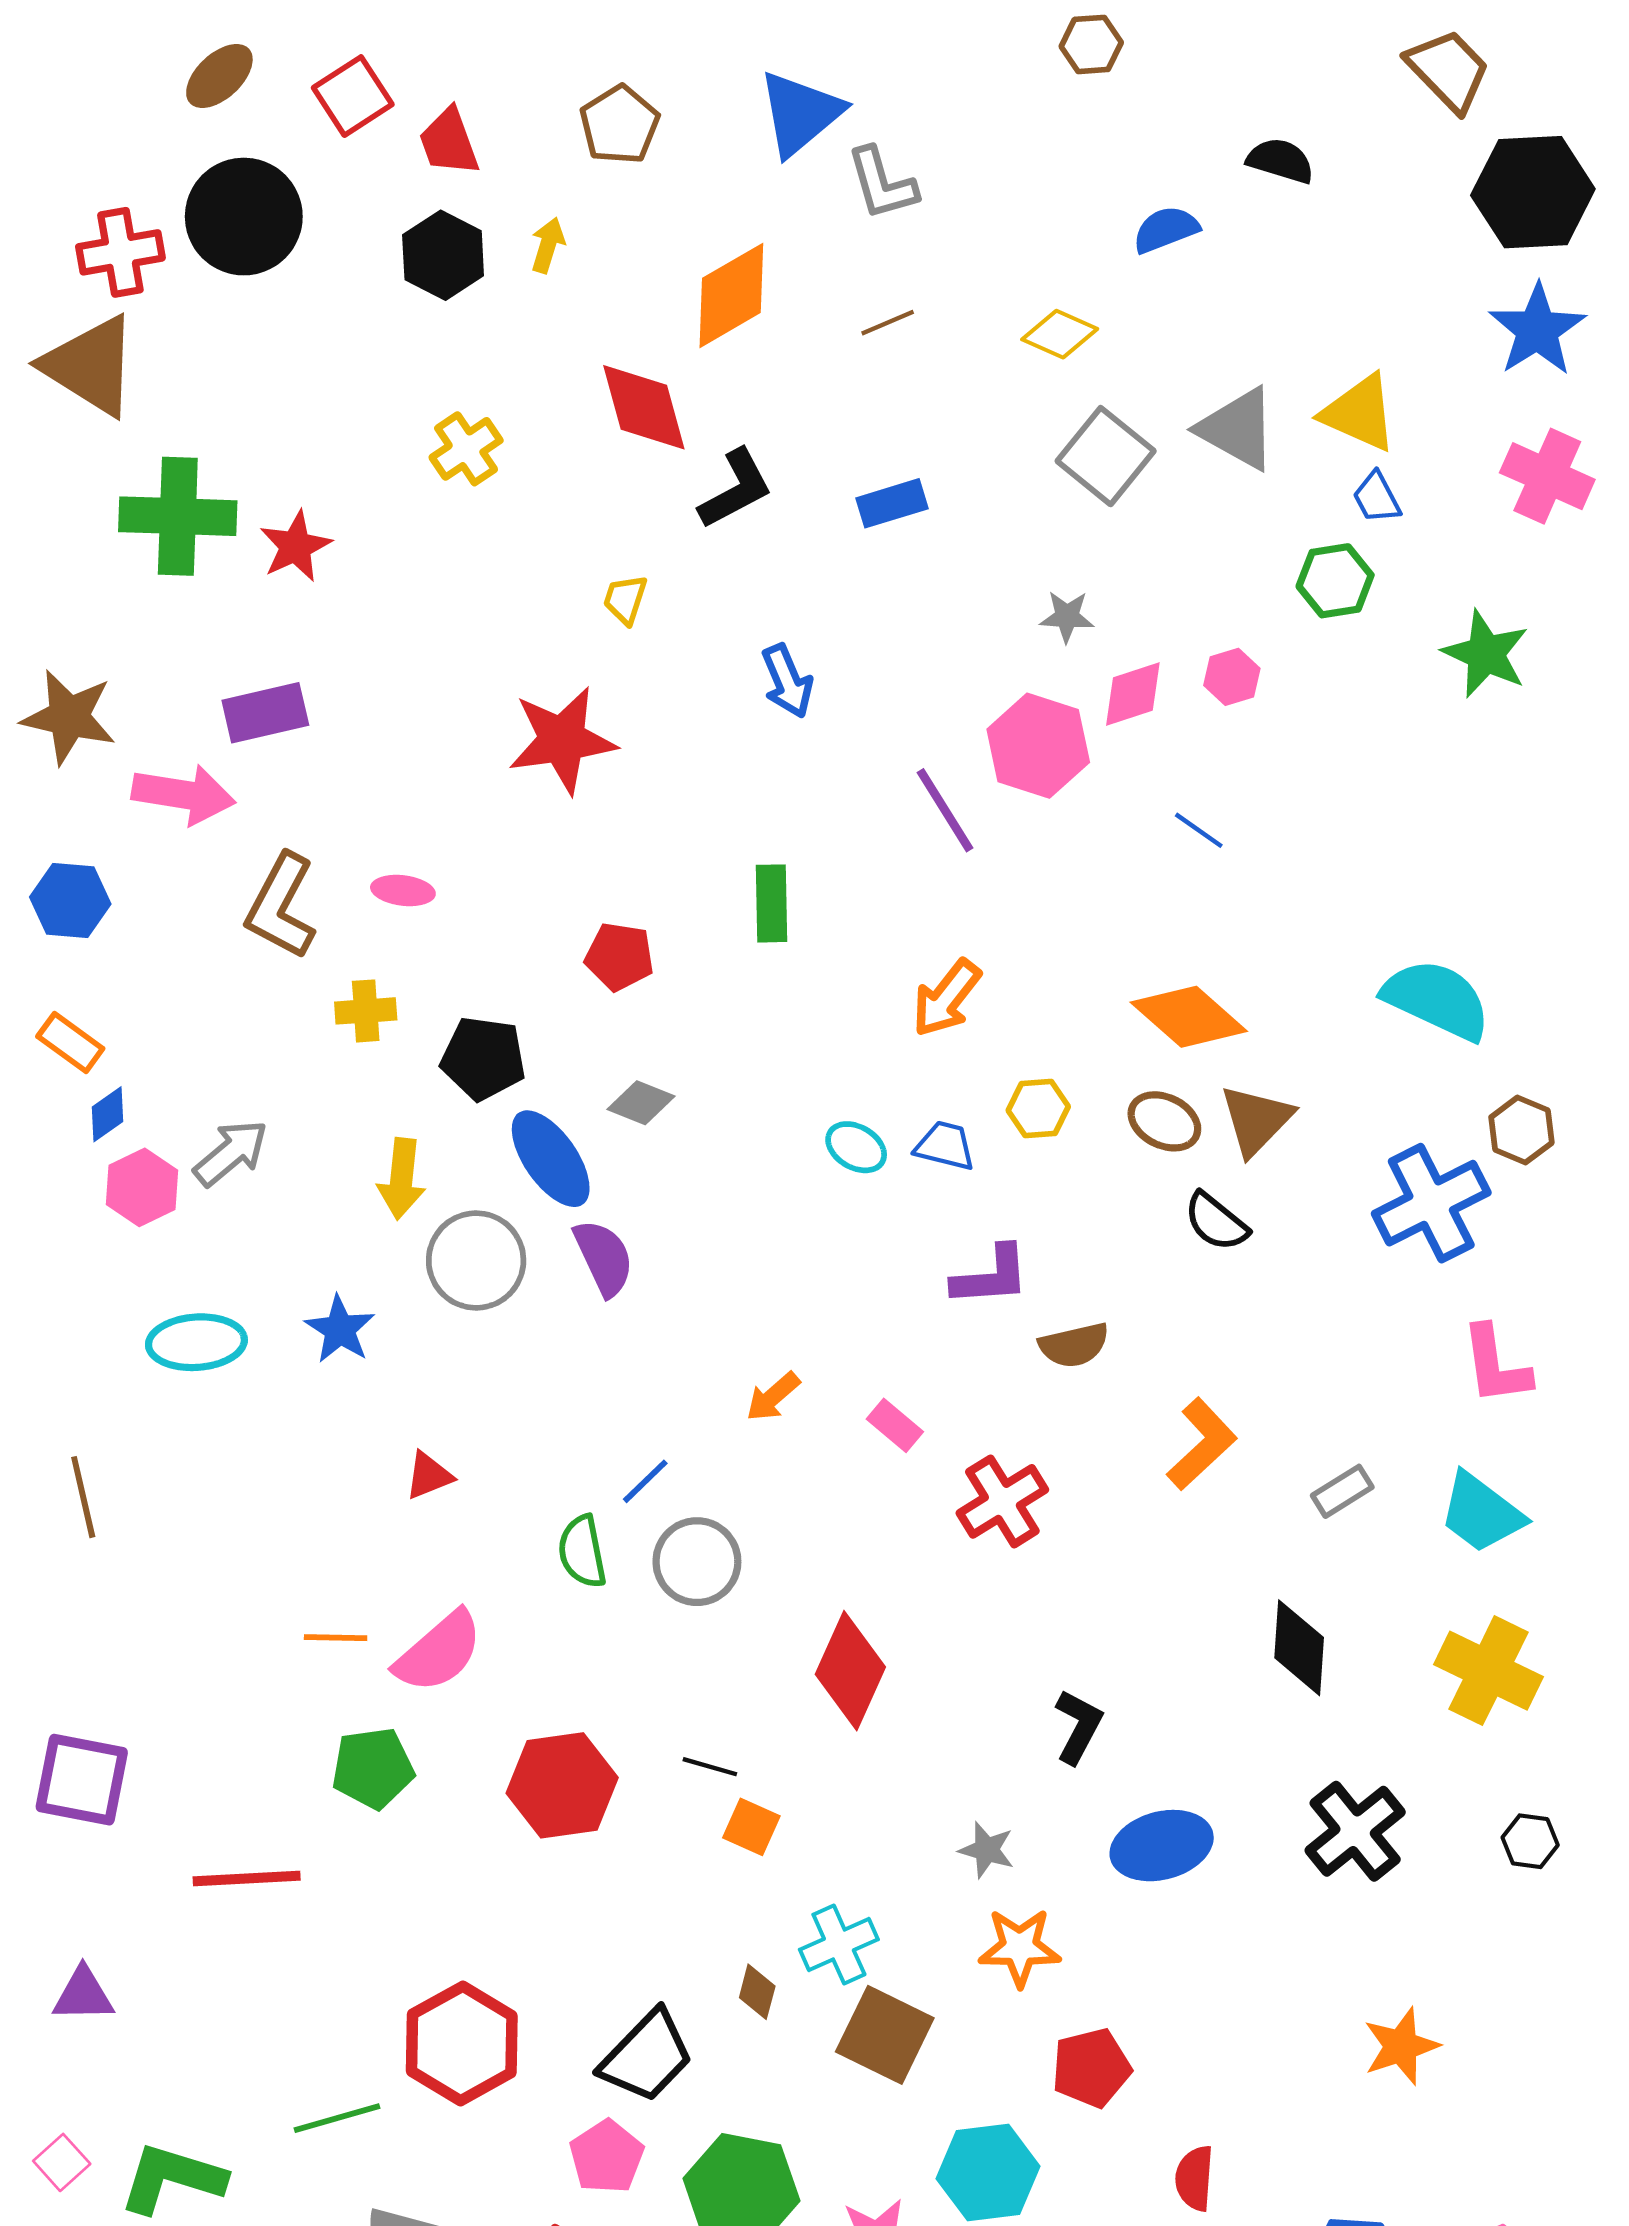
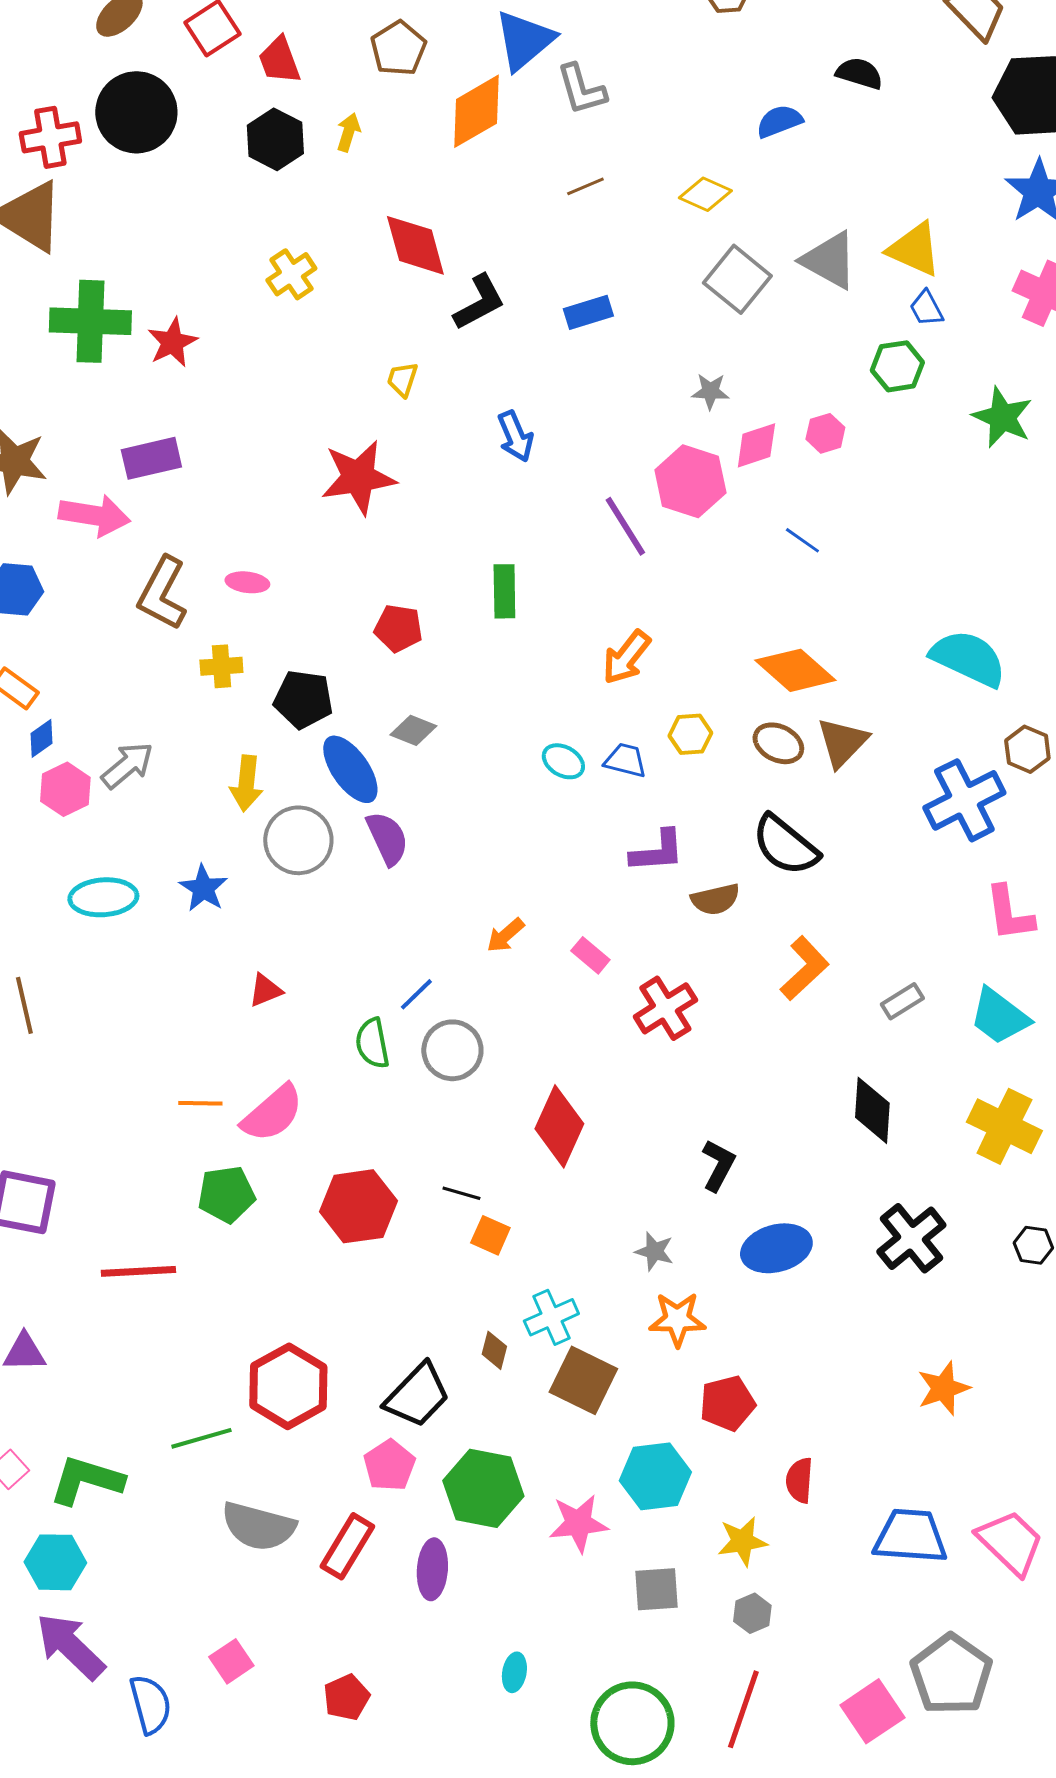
orange diamond: (731, 295) -> (476, 111), moved
black semicircle: (1216, 1222) -> (785, 845), moved, size x1.5

